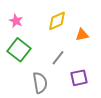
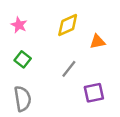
green square: (19, 50) -> (23, 59), size x0.6
gray semicircle: (40, 83) -> (23, 99), moved

